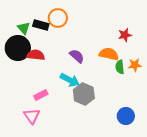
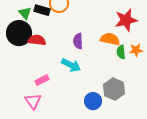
red star: (125, 35) -> (126, 20), size x1.6
purple semicircle: (77, 56) -> (78, 41), turned -133
gray hexagon: (84, 94) -> (114, 89), moved
blue circle: (126, 116) -> (93, 101), moved

